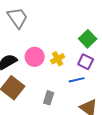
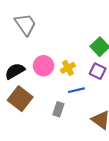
blue line: (77, 80) -> (76, 90), moved

